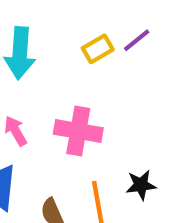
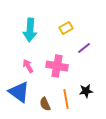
purple line: (137, 40) -> (84, 48), moved

